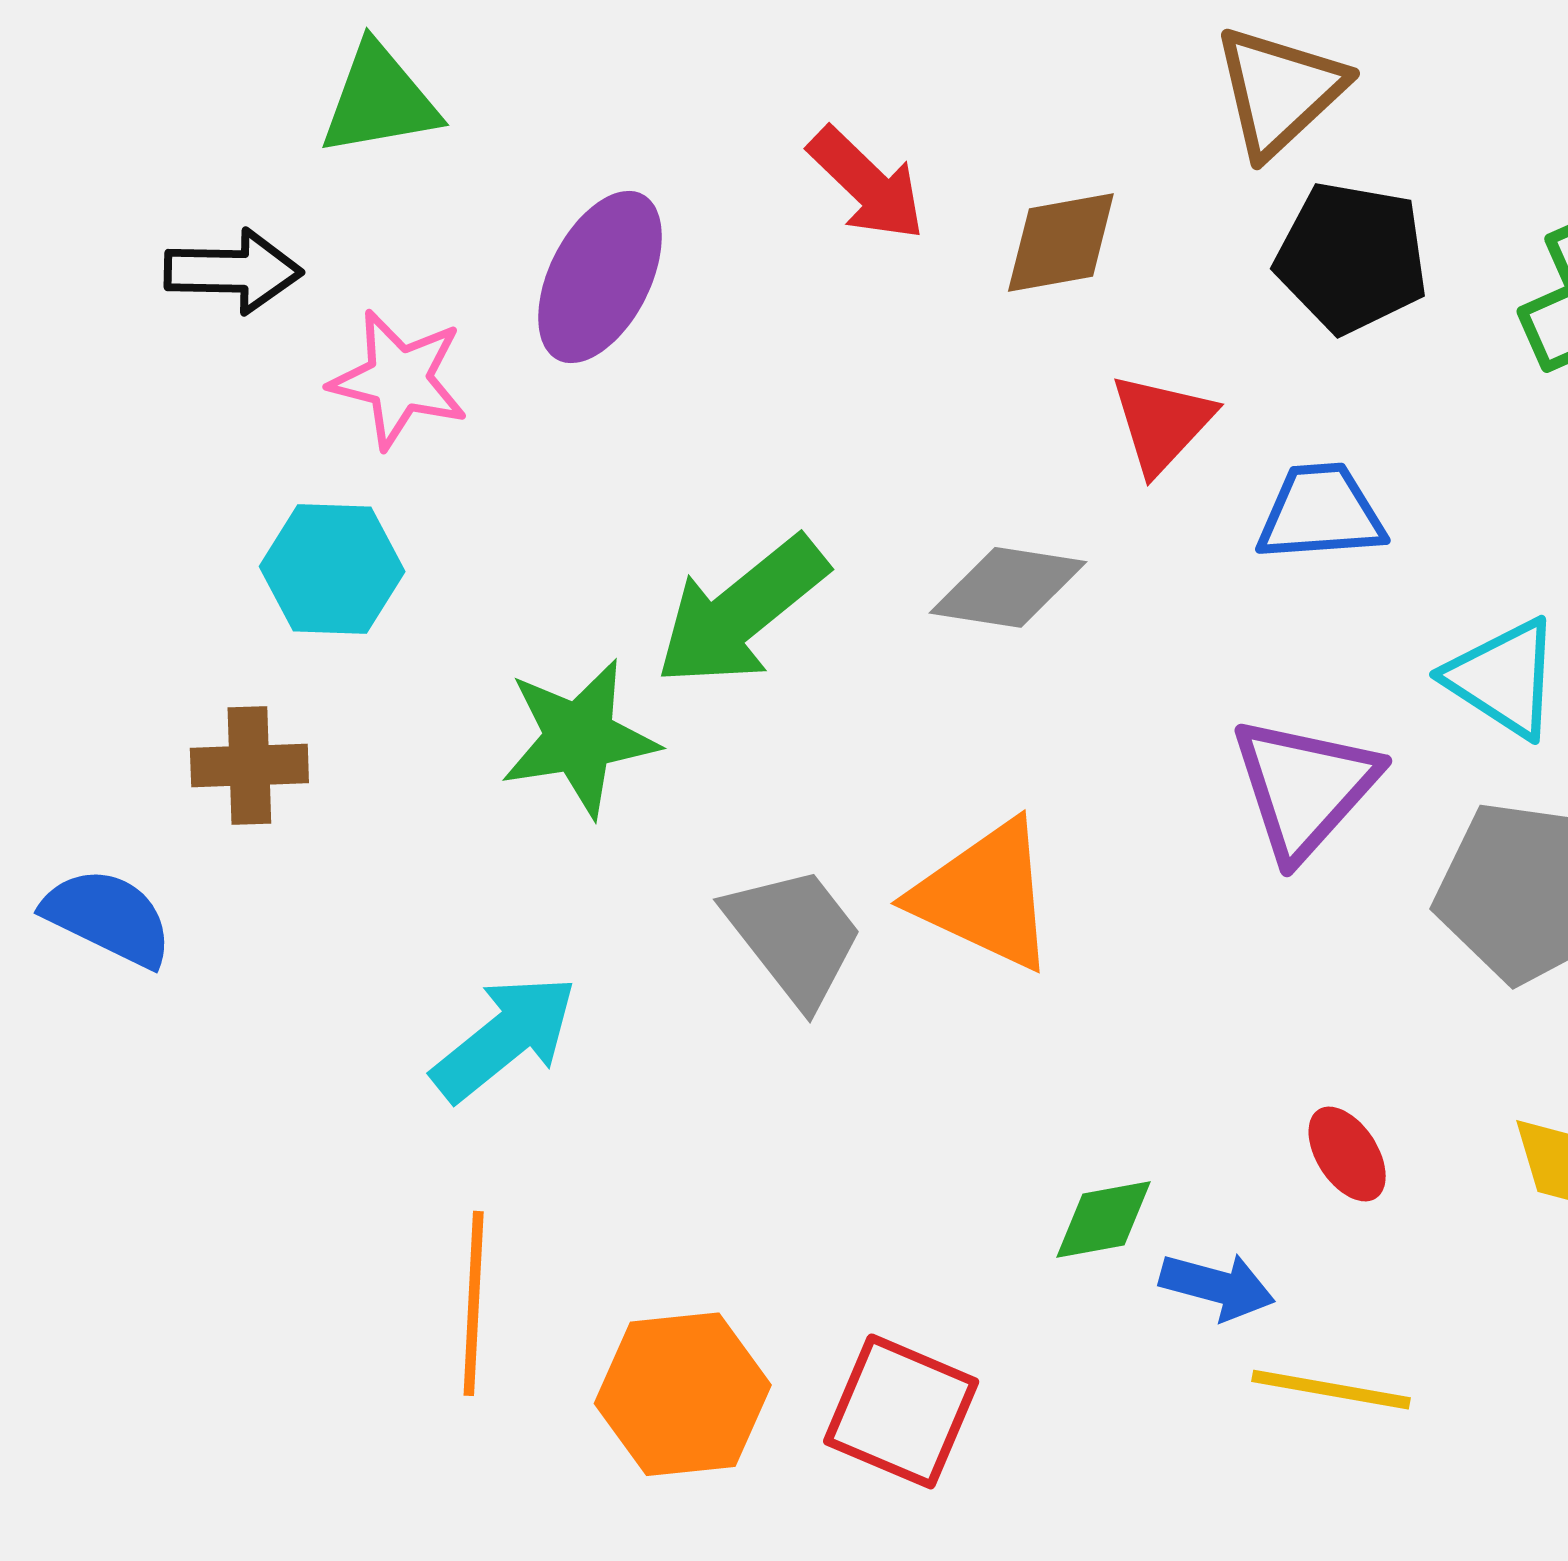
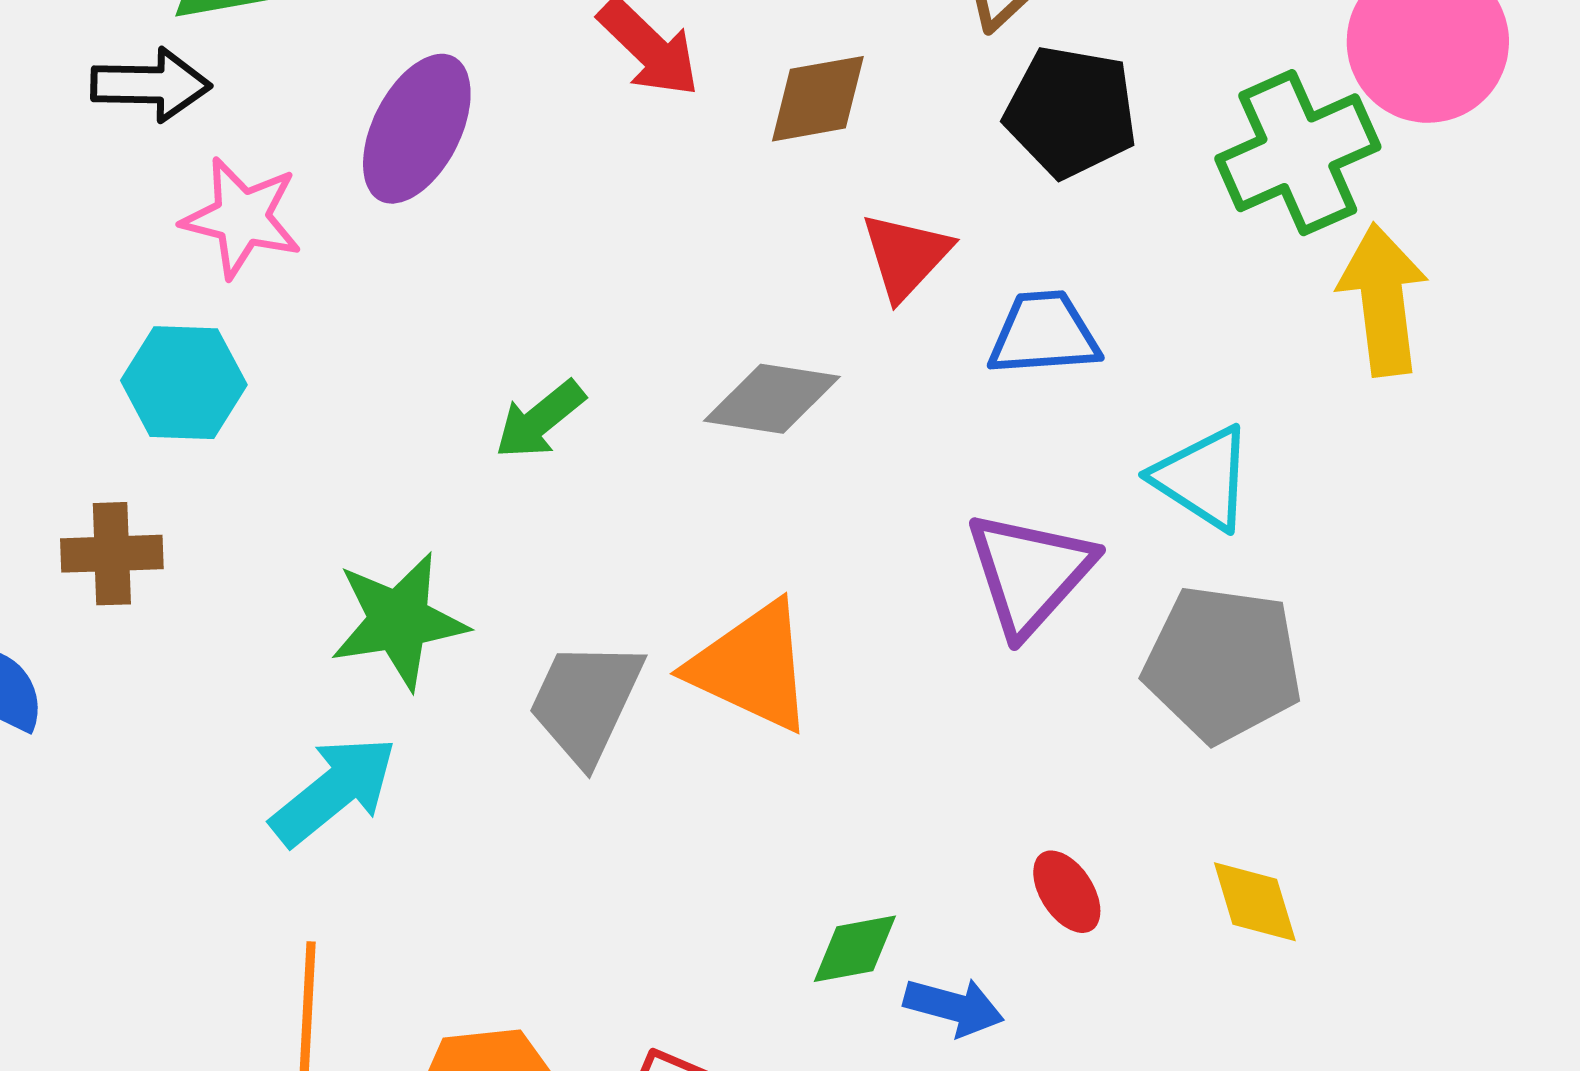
black arrow: (233, 271) -> (151, 85), moved
green arrow: (741, 611) -> (540, 420), size x0.6
green star: (579, 738) -> (399, 621), moved
gray trapezoid: (794, 936) -> (586, 702), turned -117

